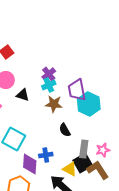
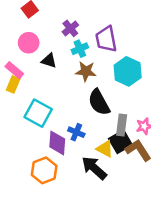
purple cross: (49, 74) -> (70, 28), moved
purple trapezoid: (77, 90) -> (106, 39), moved
black semicircle: (65, 130) -> (99, 102), size x1.6
blue cross: (46, 155) -> (76, 132), turned 32

